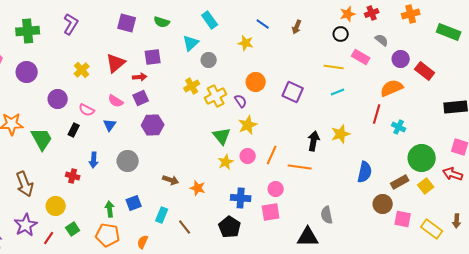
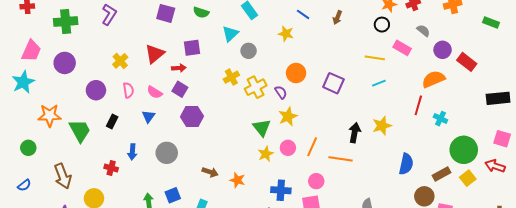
green rectangle: (449, 32) -> (491, 23), size x0.7
purple square: (141, 98) -> (180, 89), turned -35
pink semicircle: (87, 110) -> (128, 90), moved, turned -126

